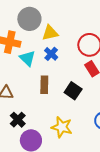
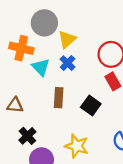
yellow triangle: (50, 33) -> (67, 39), turned -30

